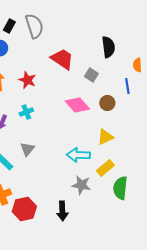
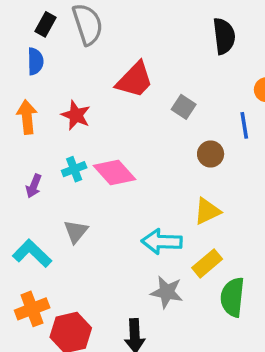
black semicircle: (108, 47) -> (224, 36), moved
red trapezoid: (62, 59) -> (135, 80), turned 100
pink diamond: (77, 105) -> (115, 173), moved

